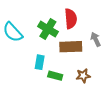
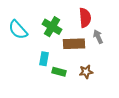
red semicircle: (71, 19) -> (85, 18), moved

